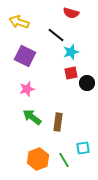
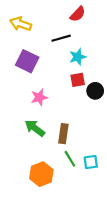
red semicircle: (71, 13) -> (78, 14), turned -63
black line: (56, 35) -> (61, 38), turned -54
pink star: (27, 89) -> (39, 97), moved
green line: (64, 160) -> (70, 159), moved

